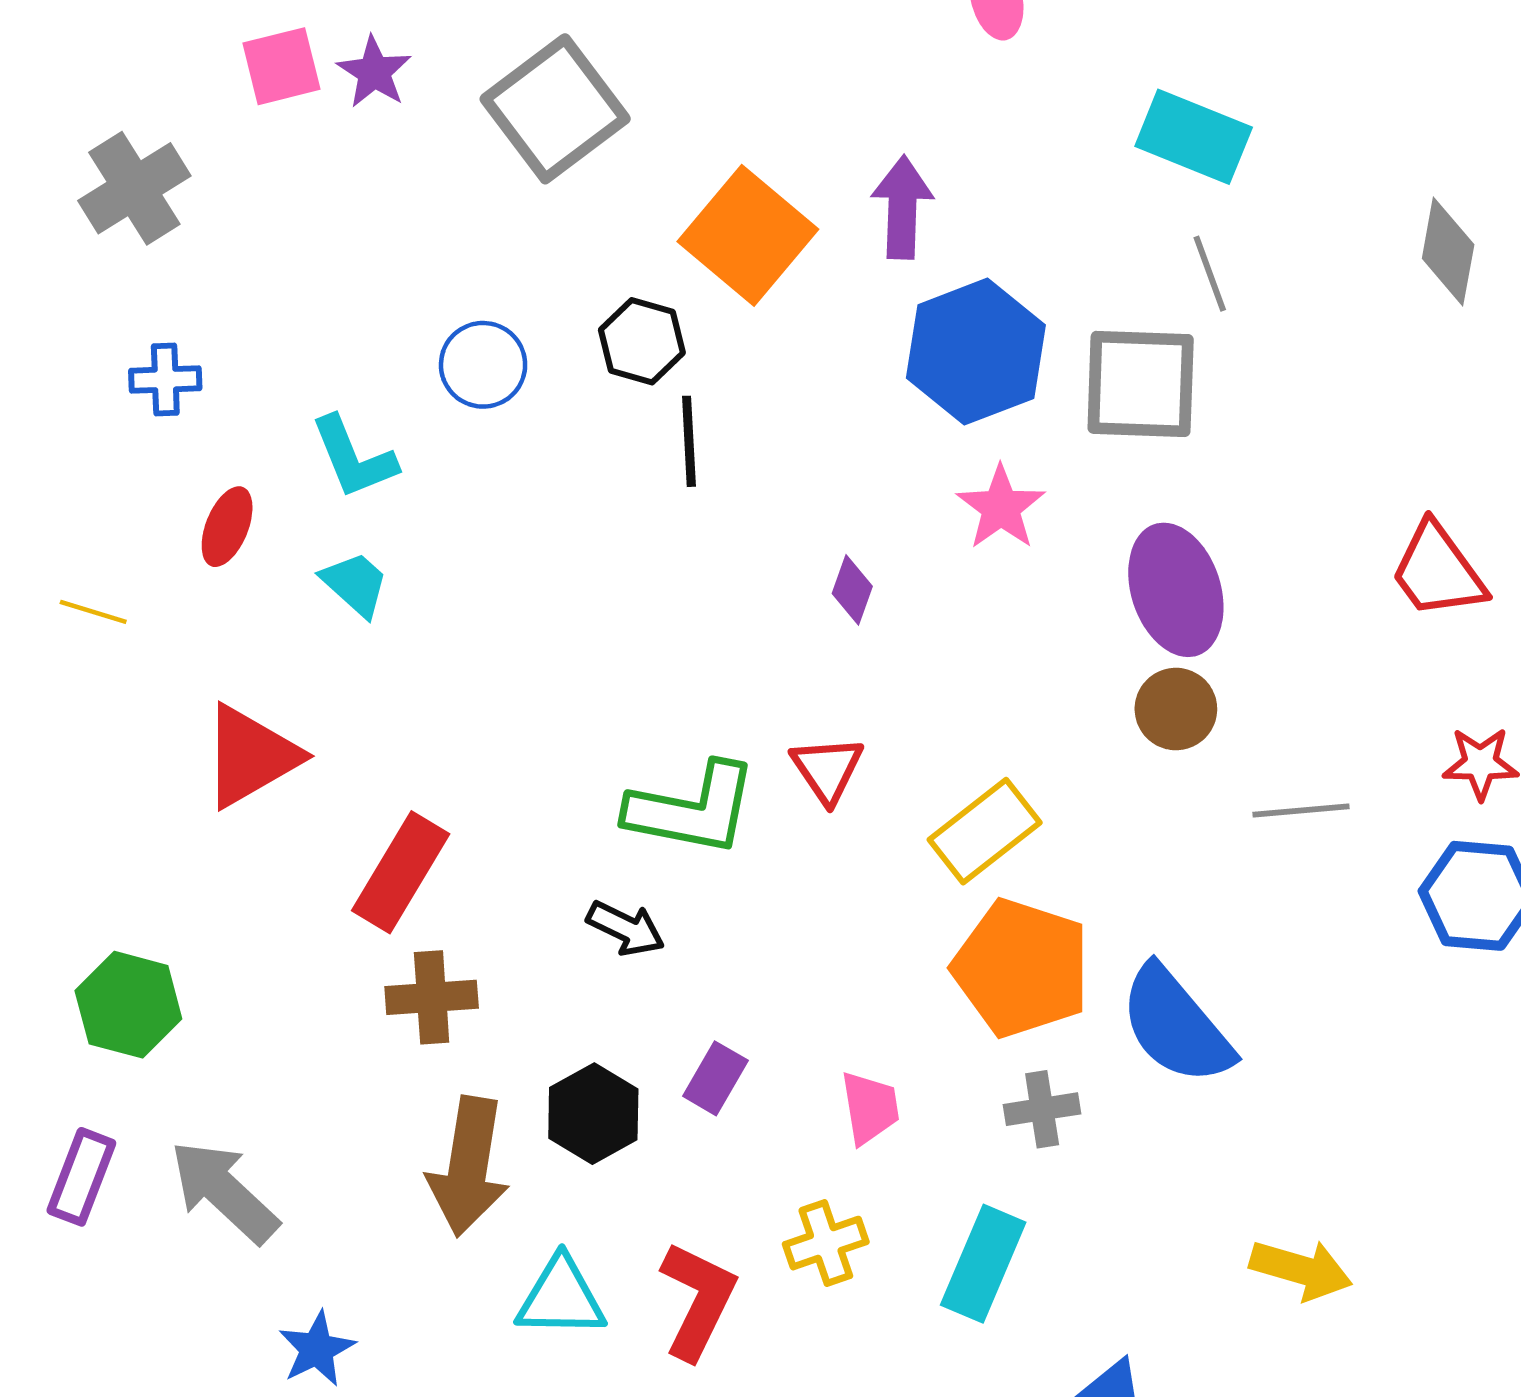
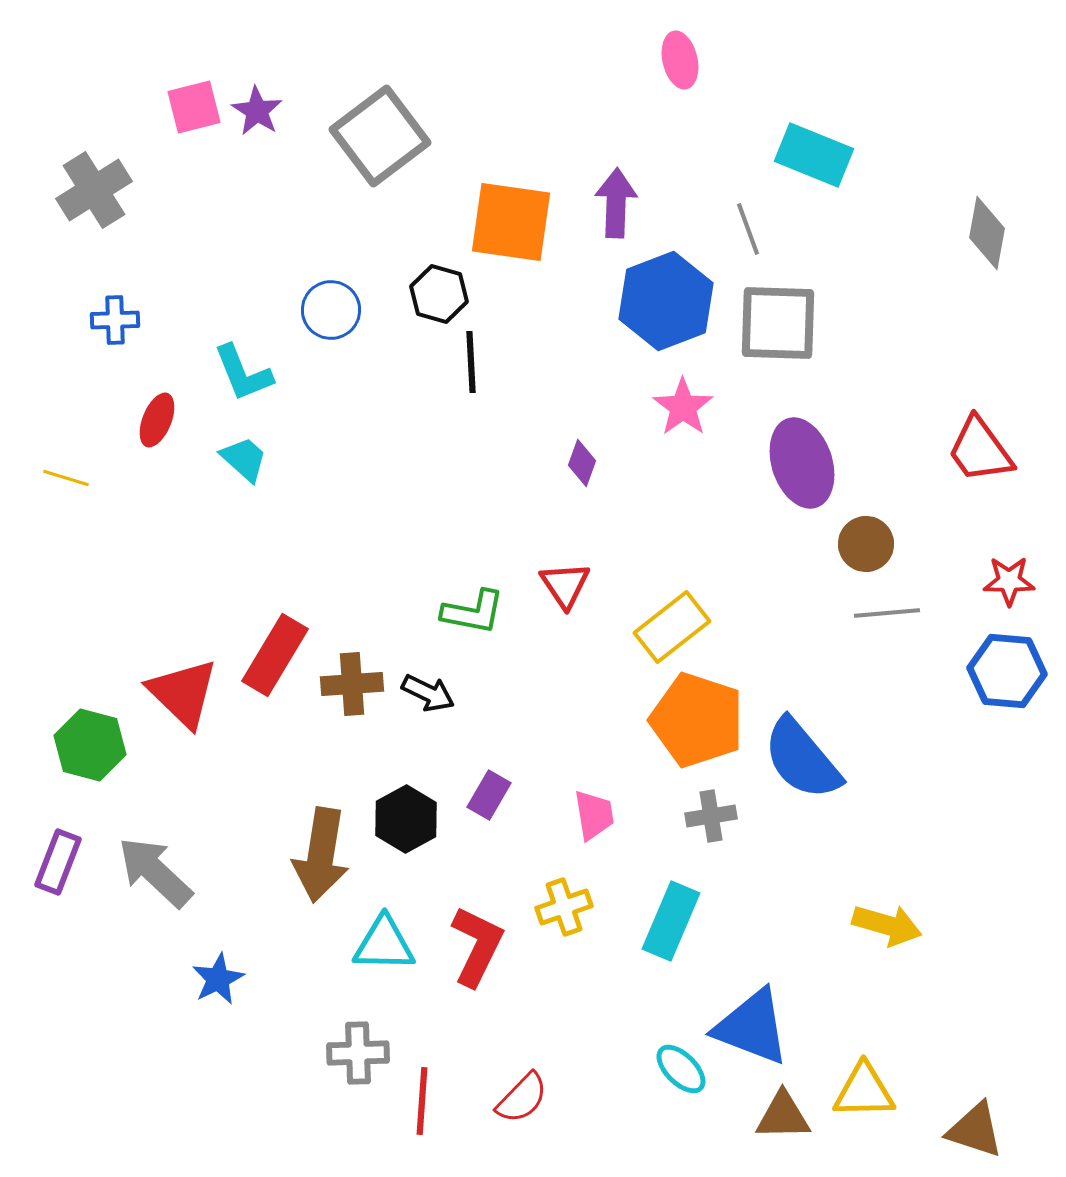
orange square: (748, 235) -> (511, 222), turned -32
gray line: (1210, 274) -> (748, 229), moved
brown circle: (1176, 709) -> (866, 544), moved
red triangle: (251, 756) -> (183, 693), moved, turned -46
green L-shape: (692, 809) -> (473, 612), size x0.7
brown cross: (432, 997) -> (352, 684), moved

